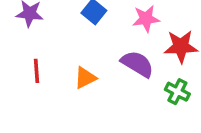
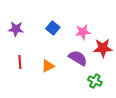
green cross: (177, 92) -> (95, 81), moved

